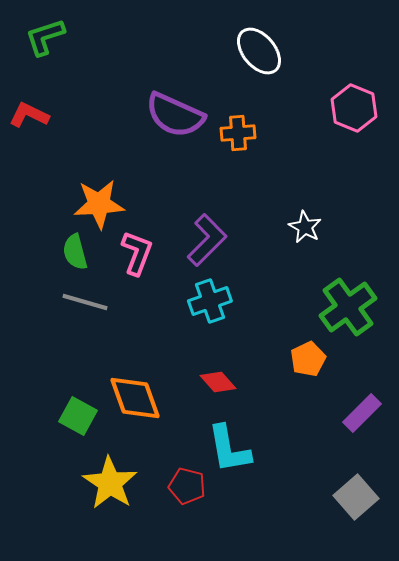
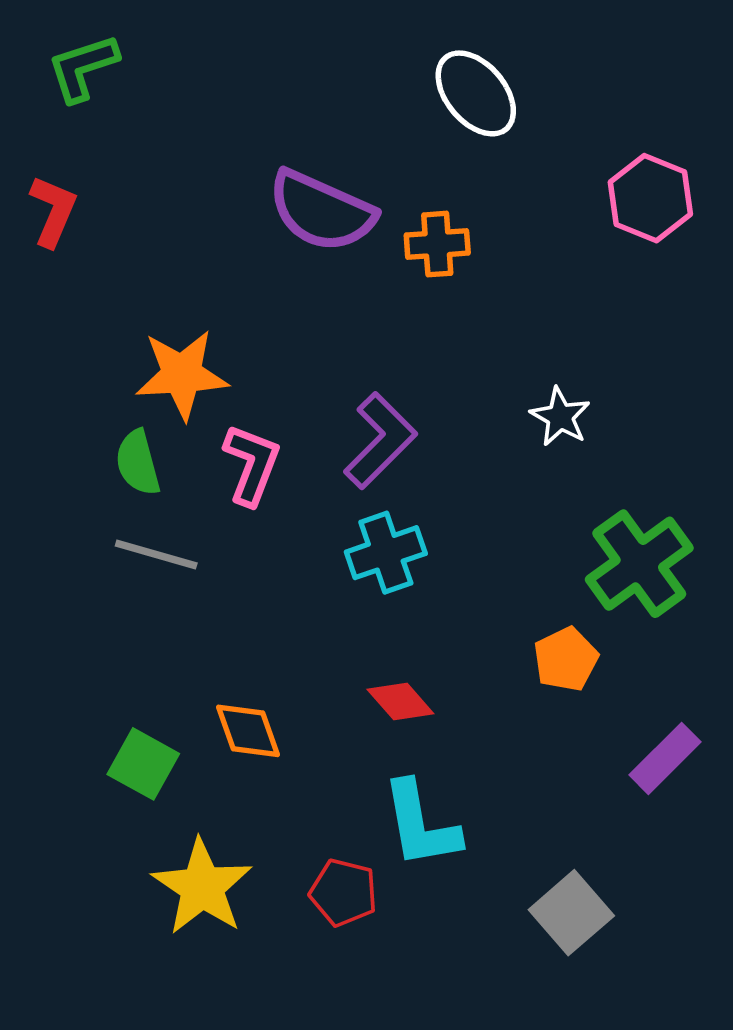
red L-shape: (29, 115) -> (53, 211), turned 87
orange diamond: (135, 398) -> (248, 731), size x0.7
gray square: (356, 497) -> (571, 913), moved

